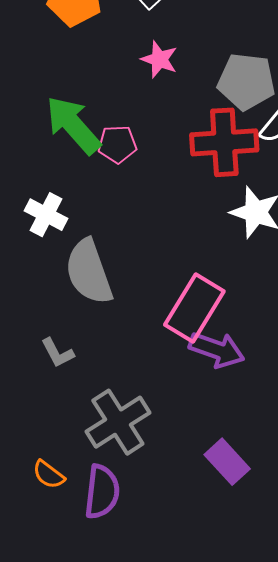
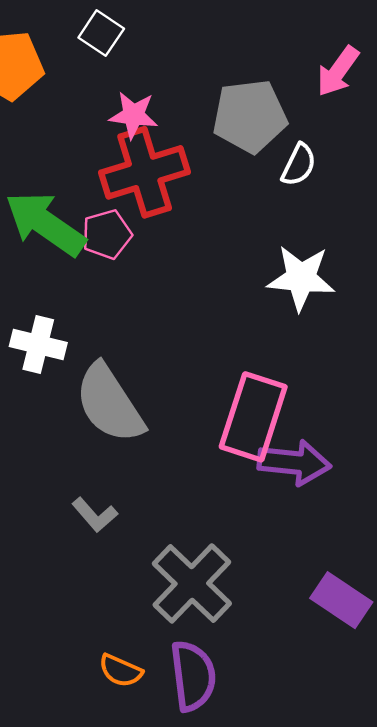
red cross: (224, 142) -> (145, 172), moved

